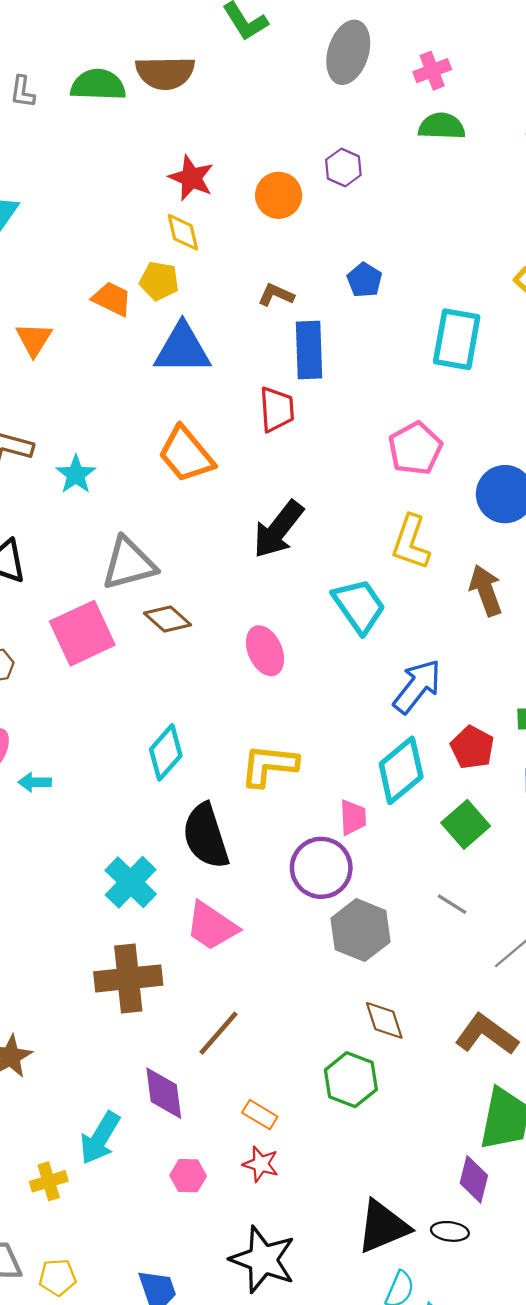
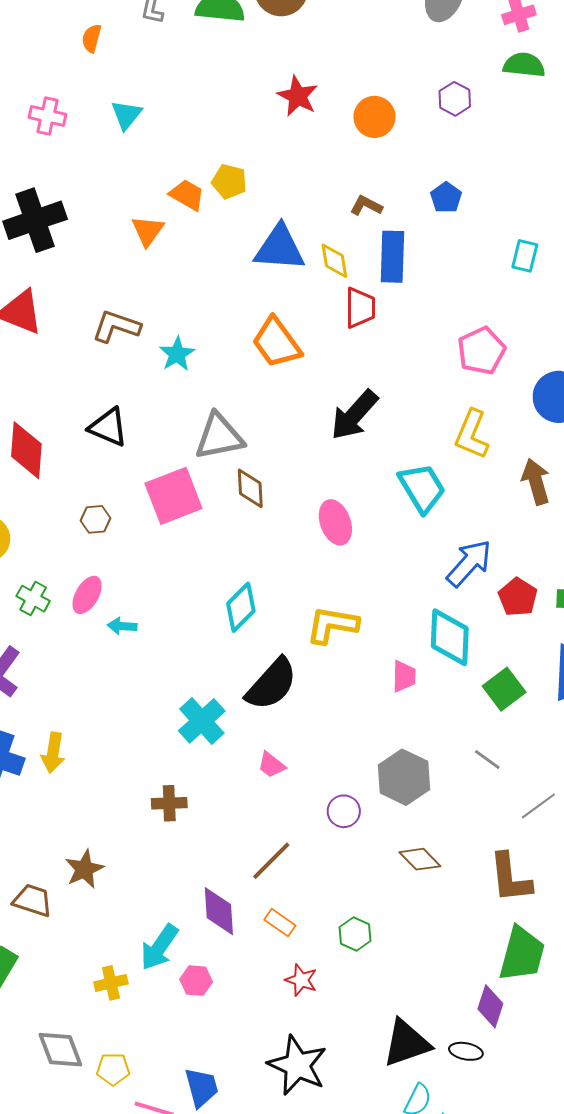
purple hexagon: (343, 167) -> (455, 99), moved
yellow diamond: (183, 232) -> (334, 261), moved
yellow pentagon: (159, 281) -> (229, 182), moved
orange trapezoid: (112, 299) -> (187, 195), moved
cyan rectangle: (457, 339) -> (525, 256), size x0.6
brown diamond: (167, 619) -> (250, 488), turned 42
red pentagon: (472, 747) -> (518, 597), moved
cyan diamond: (401, 770) -> (450, 637), turned -52
black semicircle: (206, 836) -> (272, 684), turned -124
purple circle: (321, 868) -> (344, 811), moved, size x0.6
pink trapezoid: (212, 926) -> (271, 765), size x0.6
brown cross: (128, 978) -> (169, 803), moved, size x0.6
brown diamond: (384, 1020) -> (420, 859), turned -30
brown L-shape: (486, 1034) -> (510, 878), turned -136
green hexagon: (351, 1080) -> (355, 934), moved, size x0.7
orange rectangle: (260, 1115) -> (280, 923), moved
pink hexagon: (188, 1176) -> (196, 981), moved

